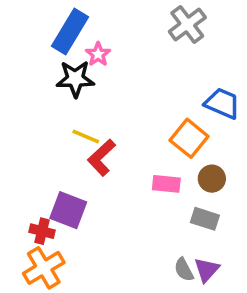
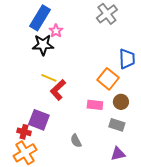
blue trapezoid: (222, 103) -> (127, 59), turned 65
gray semicircle: (184, 270) -> (76, 141), moved
purple triangle: (207, 270) -> (118, 154), turned 35

